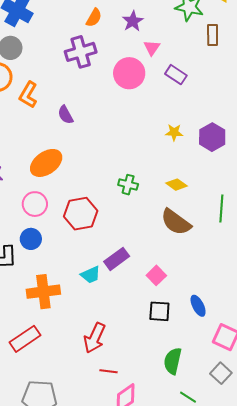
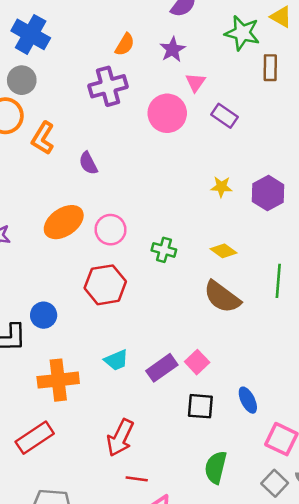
pink circle: (35, 204) -> (111, 230), moved
purple rectangle: (117, 259) -> (162, 368), moved

